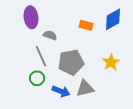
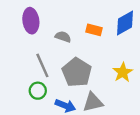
gray semicircle: (50, 35) -> (63, 37), moved
gray pentagon: (71, 62) -> (77, 72), turned -30

